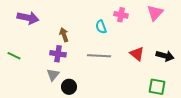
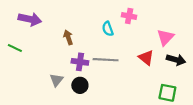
pink triangle: (155, 13) -> (165, 37), moved
purple cross: (58, 54) -> (80, 62), moved
green line: (14, 56) -> (15, 48), moved
black circle: (69, 87) -> (80, 85), moved

